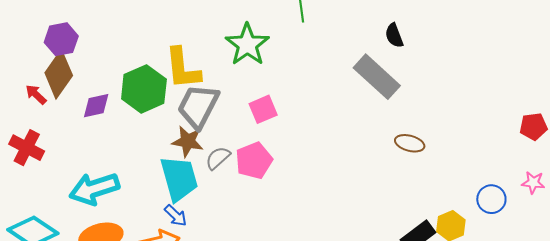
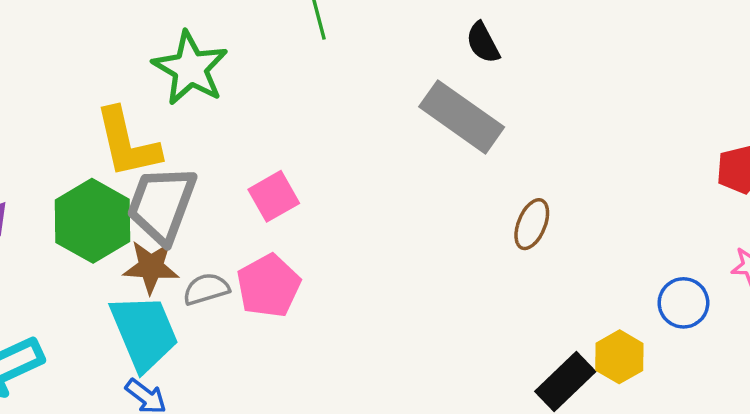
green star: (247, 45) -> (190, 68), moved
green hexagon: (144, 89) -> (92, 221), moved
brown ellipse: (410, 143) -> (532, 224), turned -76
gray semicircle: (218, 158) -> (206, 289), turned 32

